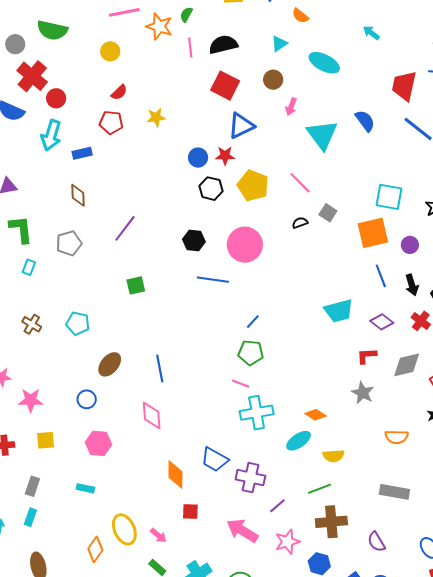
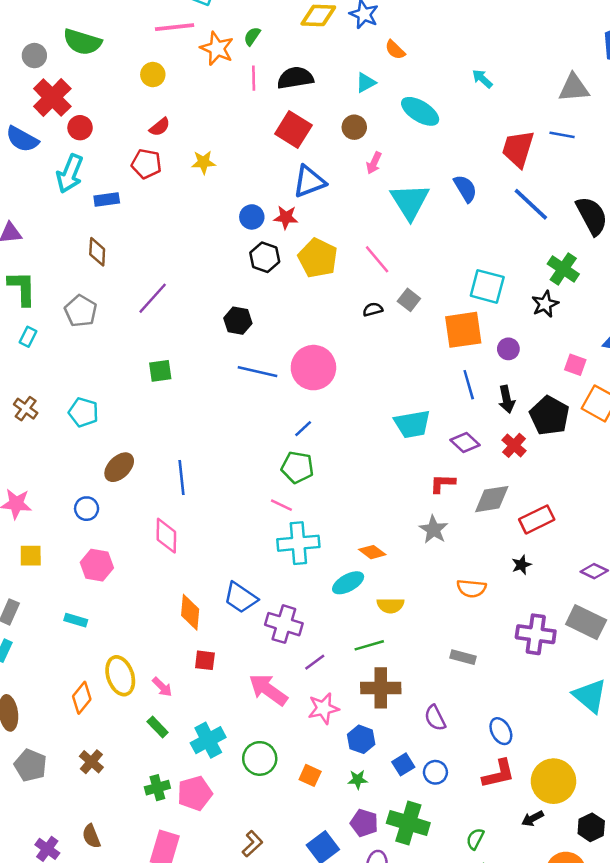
gray pentagon: (69, 243) -> (81, 311), turned -30
pink circle: (245, 245) -> (313, 368), moved
gray rectangle: (394, 492) -> (463, 657), size x0.7

